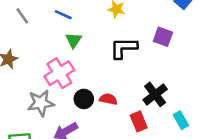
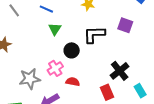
pink cross: (59, 73) -> (55, 68), moved, size x0.7
black circle: (84, 99) -> (72, 50), moved
red semicircle: (108, 99) -> (73, 82), moved

